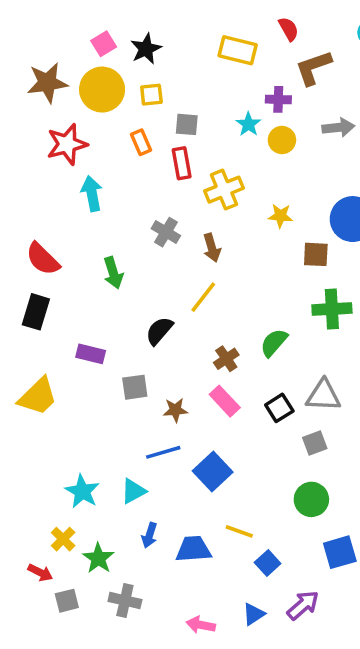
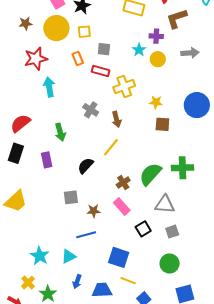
brown star: (47, 83) -> (26, 23), size x0.6
red rectangle: (182, 163) -> (101, 71), turned -66
brown square: (316, 254) -> (162, 124), moved
red semicircle: (43, 259) -> (20, 123), turned 95
green cross: (332, 309) -> (183, 168), moved
green semicircle: (274, 343) -> (150, 174), size x1.4
purple rectangle: (91, 354) -> (47, 160), moved, turned 63
gray triangle: (323, 395) -> (165, 204), moved
black square: (279, 408) -> (143, 229), moved
blue square: (213, 472) -> (119, 257), moved, turned -30

